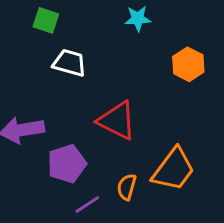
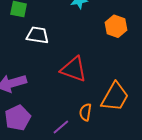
purple pentagon: (67, 164) -> (18, 118), moved

